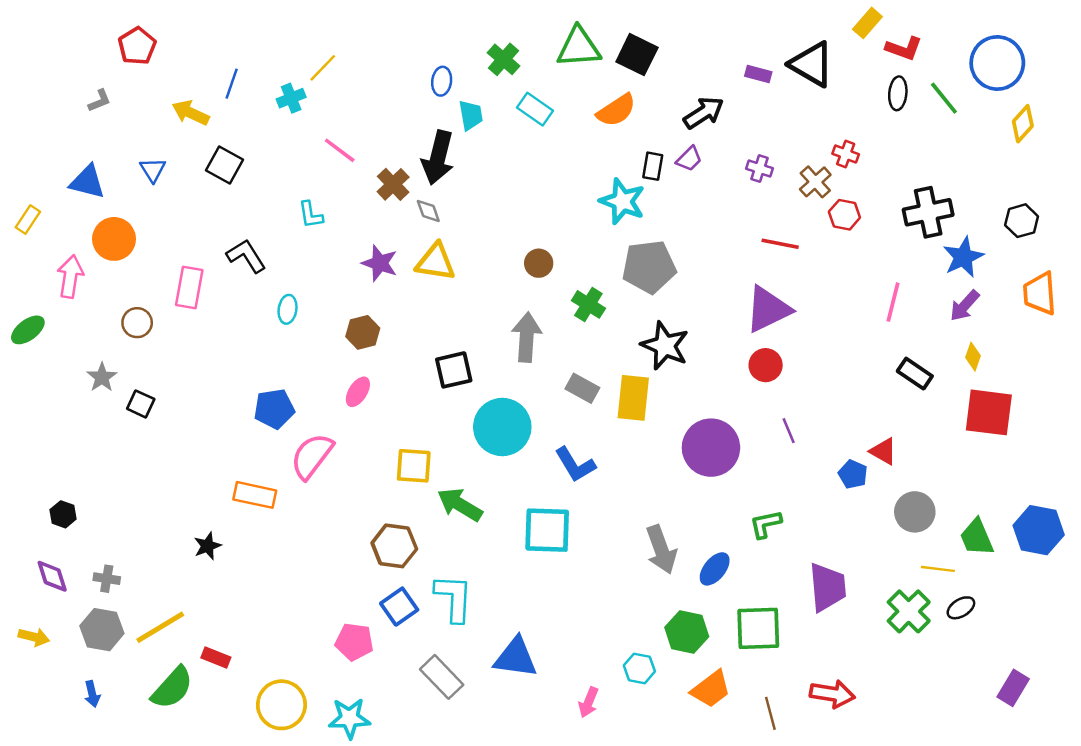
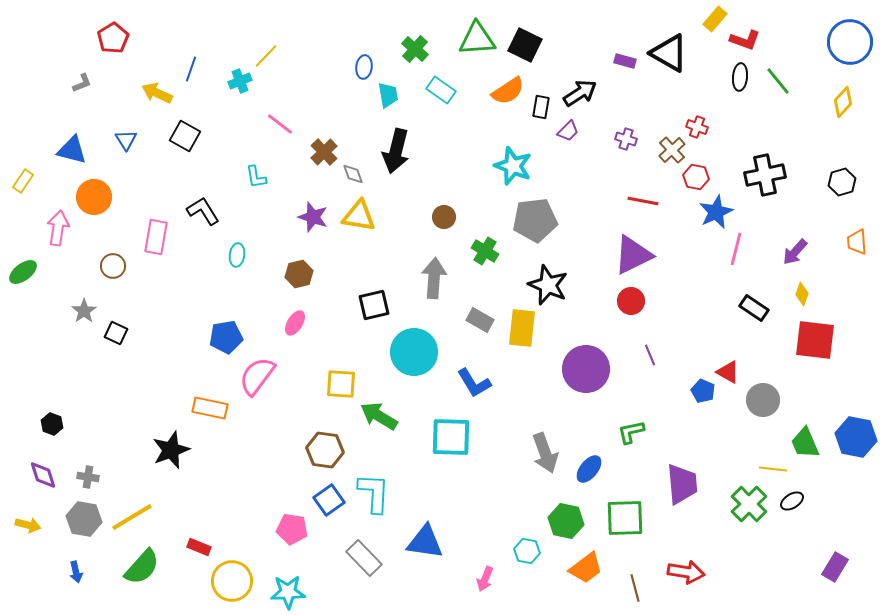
blue circle: (997, 63) -> (850, 42), moved
black arrow: (438, 158) -> (396, 151), moved
black rectangle: (653, 166) -> (541, 107), moved
blue star: (963, 257) -> (716, 212), moved
orange trapezoid: (1040, 294) -> (857, 242), size x0.7
gray circle: (915, 512) -> (763, 400), moved
black star: (207, 546) -> (171, 450), size x1.6
red rectangle: (216, 658) -> (199, 547), moved

